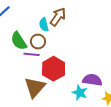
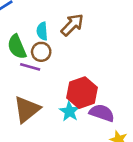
cyan semicircle: (44, 25) -> (42, 31), moved
red hexagon: (54, 69) -> (82, 93), moved
cyan star: (80, 93) -> (69, 111), moved

